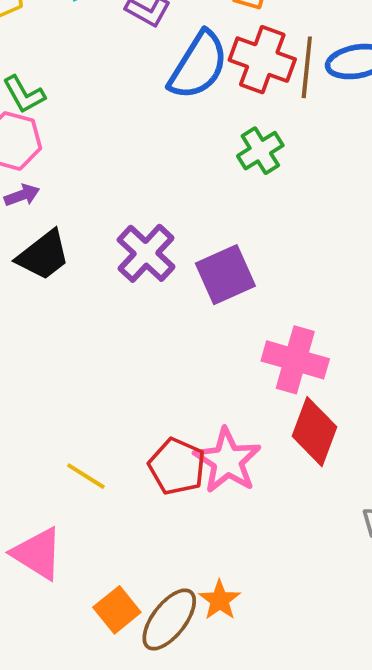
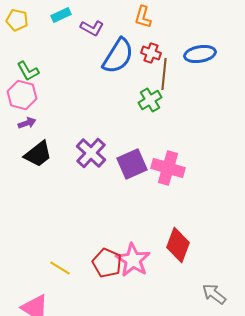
red cross: (262, 60) -> (151, 53), size x0.6
brown line: (307, 67) -> (164, 74), moved
pink cross: (295, 360) -> (168, 168), moved

